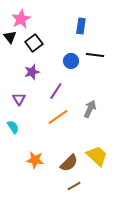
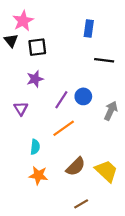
black square: (34, 43) -> (37, 47), turned 30
blue circle: (71, 61) -> (83, 96), moved
gray arrow: (90, 109) -> (111, 111), moved
cyan semicircle: (13, 127) -> (35, 147), moved, turned 40
brown semicircle: (69, 163) -> (76, 167), moved

